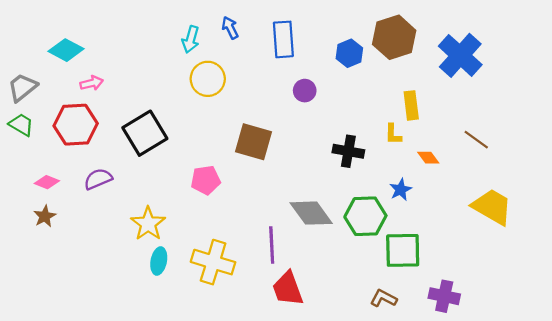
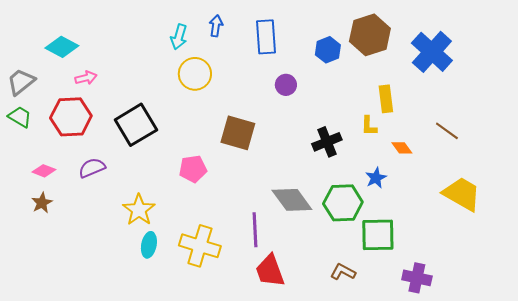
blue arrow: (230, 28) -> (216, 26), turned 35
black cross: (348, 151) -> (327, 142), turned -32
brown L-shape: (384, 298) -> (343, 272), moved

